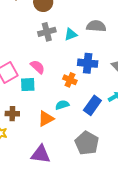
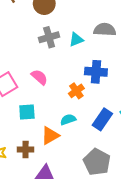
orange cross: (70, 80) -> (76, 91), turned 32
cyan square: (28, 85) -> (27, 112), moved
brown cross: (12, 114) -> (26, 149), moved

